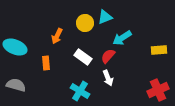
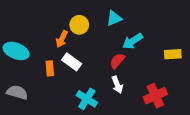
yellow circle: (85, 23) -> (79, 25), moved
white rectangle: (83, 57) -> (72, 62), moved
red cross: (158, 90) -> (155, 96), moved

